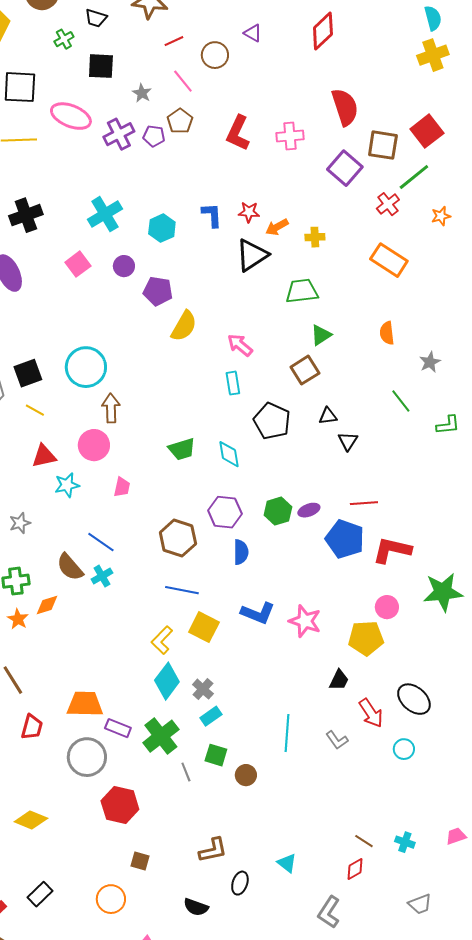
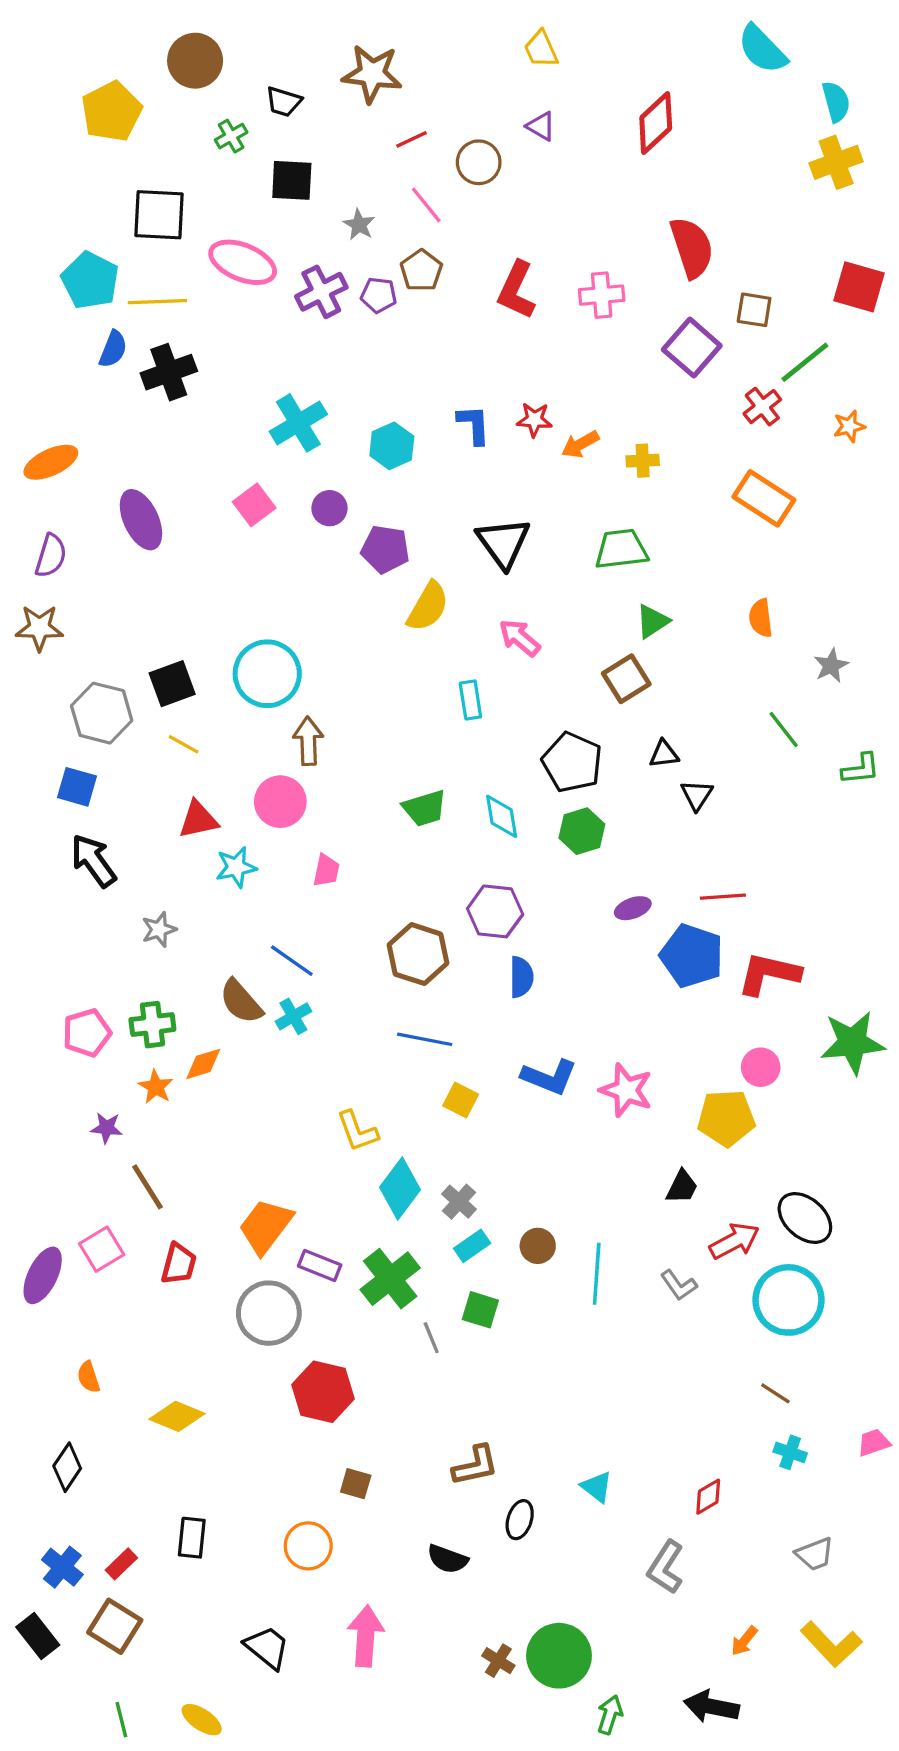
red square: (427, 131) -> (859, 287), moved, turned -36
brown square: (383, 145) -> (754, 310), size x0.7
black cross: (26, 215) -> (169, 372), moved
black triangle: (252, 255) -> (503, 543), moved, turned -33
cyan rectangle: (233, 383) -> (470, 700), moved
green hexagon: (278, 511) -> (582, 831), moved
yellow square: (204, 627) -> (461, 1100), size x0.7
yellow L-shape: (162, 640) -> (357, 1131), moved, turned -64
orange trapezoid: (85, 704) -> (266, 1226), turned -54
red arrow: (371, 713) -> (734, 1241), turned -84
cyan circle: (404, 749) -> (789, 1300), size x2.0
brown circle: (246, 775) -> (538, 1246), moved
brown line: (364, 841) -> (775, 1393), moved
black rectangle: (40, 894) -> (192, 1538), turned -40

